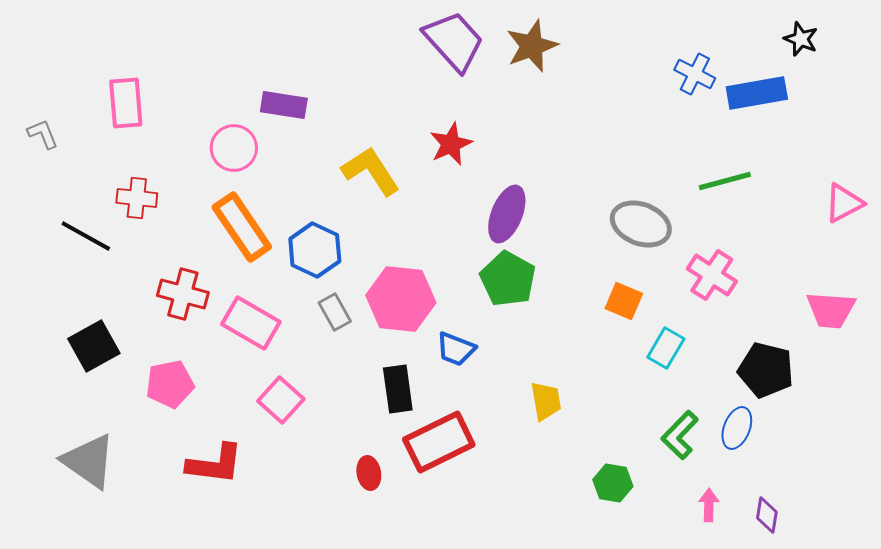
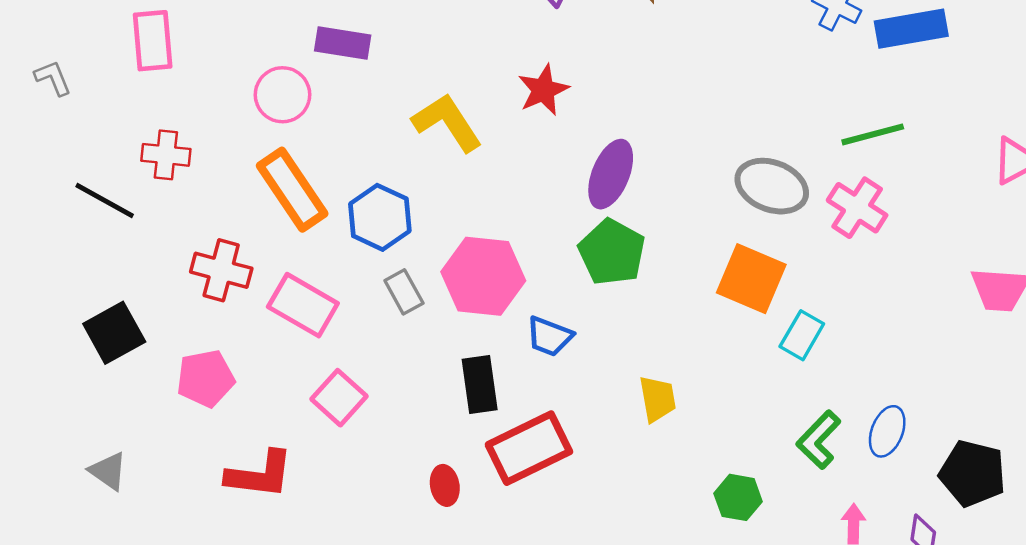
pink cross: (712, 275) -> (857, 208), moved
orange square: (624, 301) -> (751, 279), size x1.5
black pentagon: (766, 370) -> (973, 473), moved
gray triangle: (89, 461) -> (108, 471), size x0.6

